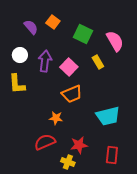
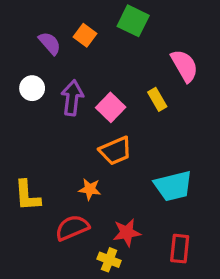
green square: (83, 34) -> (133, 21), moved
yellow L-shape: (17, 84) -> (27, 196), moved

